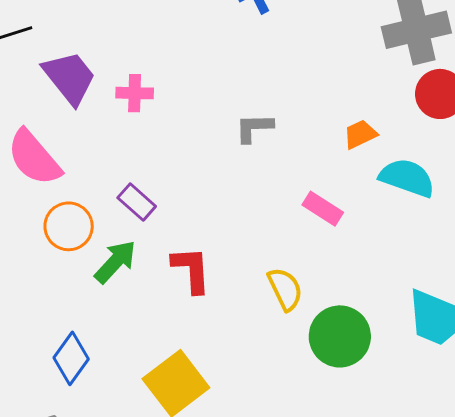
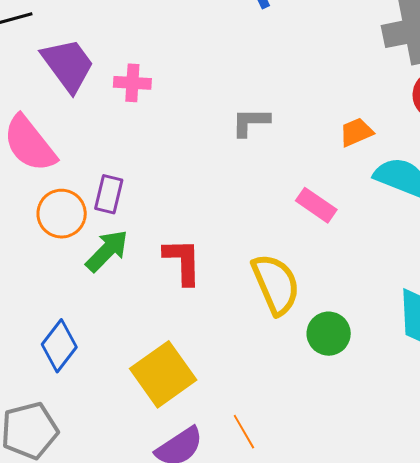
purple rectangle: (137, 202) -> (109, 194), moved, turned 60
yellow semicircle: (285, 289) -> (276, 284), size x1.4
green circle: (340, 336) -> (329, 334), size x0.7

